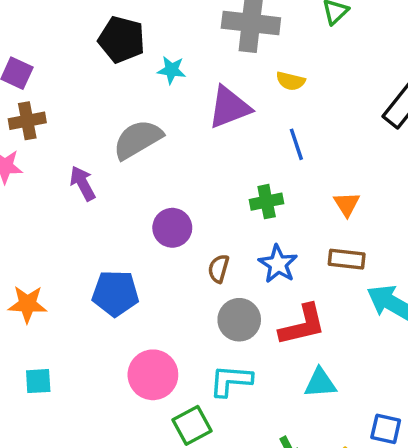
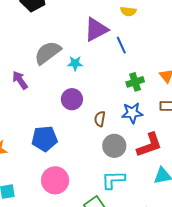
cyan star: (171, 70) -> (75, 63), moved
blue line: (296, 144) -> (121, 45), moved
green cross: (267, 202) -> (135, 82), moved
blue star: (278, 264) -> (132, 113), turned -30
pink circle: (153, 375) -> (55, 180), moved

